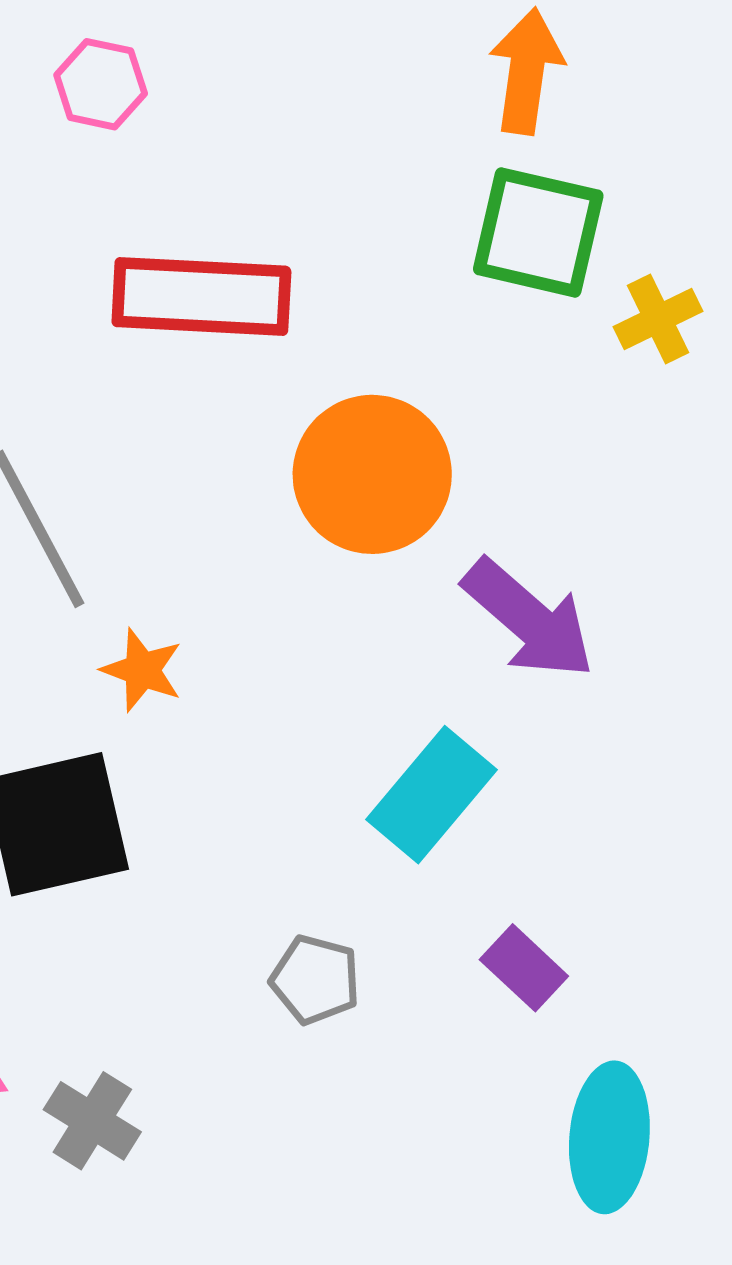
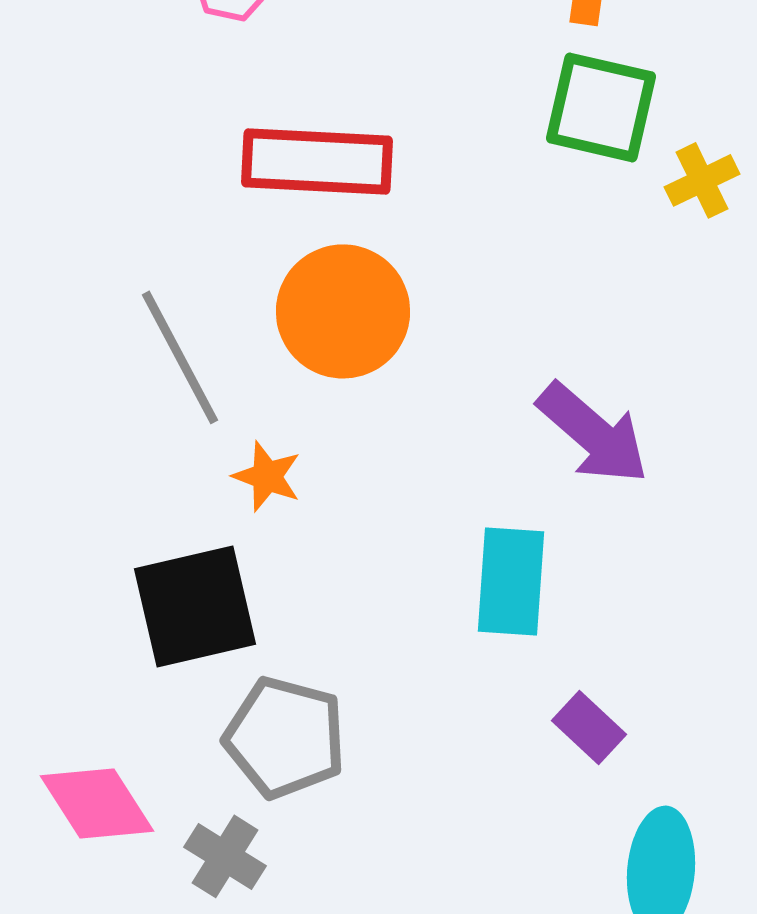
orange circle: (372, 474) -> (343, 311), moved
cyan rectangle: (431, 795) -> (511, 581), turned -36
gray pentagon: (315, 980) -> (285, 737), moved, size x1.6

